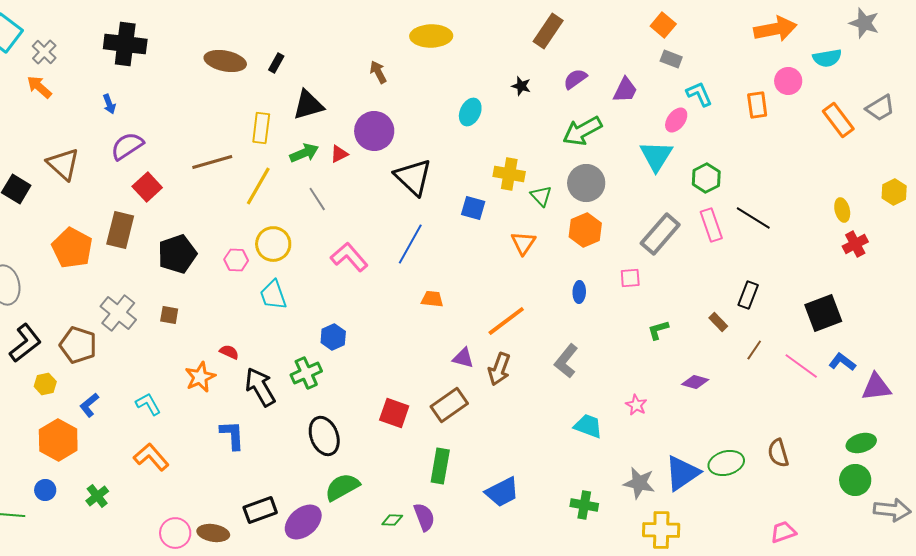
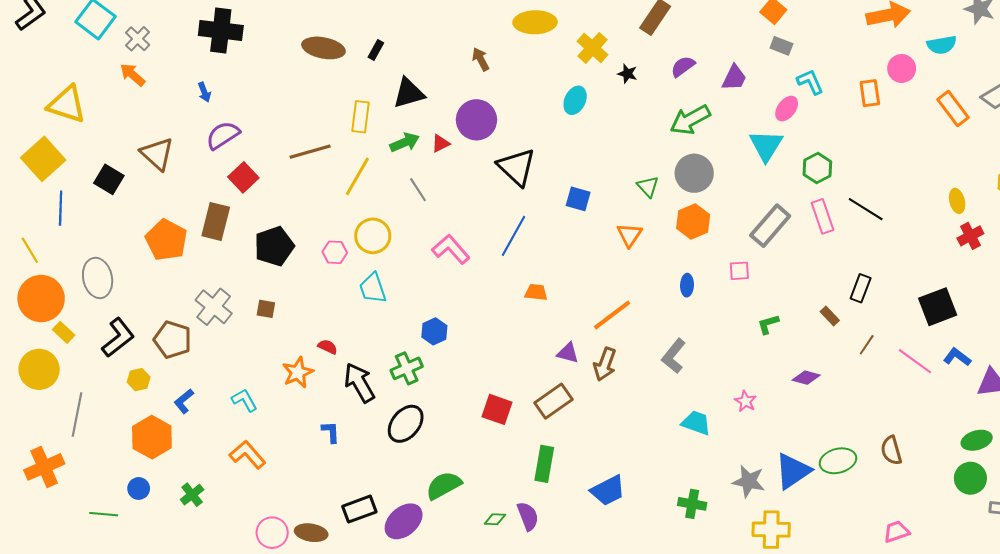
yellow cross: (509, 174) -> (593, 48), moved, turned 32
blue L-shape: (232, 435) -> (331, 432), size x0.7
black ellipse: (324, 436) -> (406, 424), moved, turned 60

